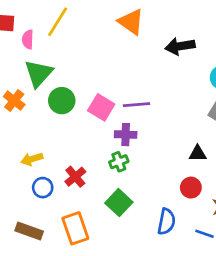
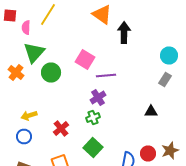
black arrow: (180, 46) -> (124, 32), moved, turned 100
pink square: (101, 107) -> (85, 60), moved
purple cross: (126, 135) -> (98, 98), turned -35
blue circle: (43, 188) -> (24, 136), moved
red circle: (191, 188) -> (148, 154), moved

